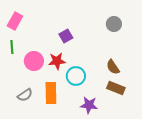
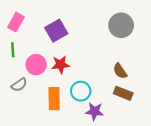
gray circle: (114, 24) -> (121, 25), size x1.5
purple square: (66, 36) -> (56, 31), moved, size x1.5
cyan circle: (76, 76) -> (81, 91), moved
gray semicircle: (25, 95) -> (19, 85), moved

